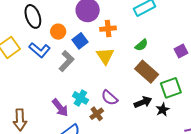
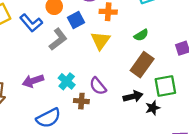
brown rectangle: (147, 72) -> (142, 65), turned 75
purple arrow: (60, 108) -> (33, 81), moved, turned 102
brown cross: (97, 114) -> (81, 101), turned 32

